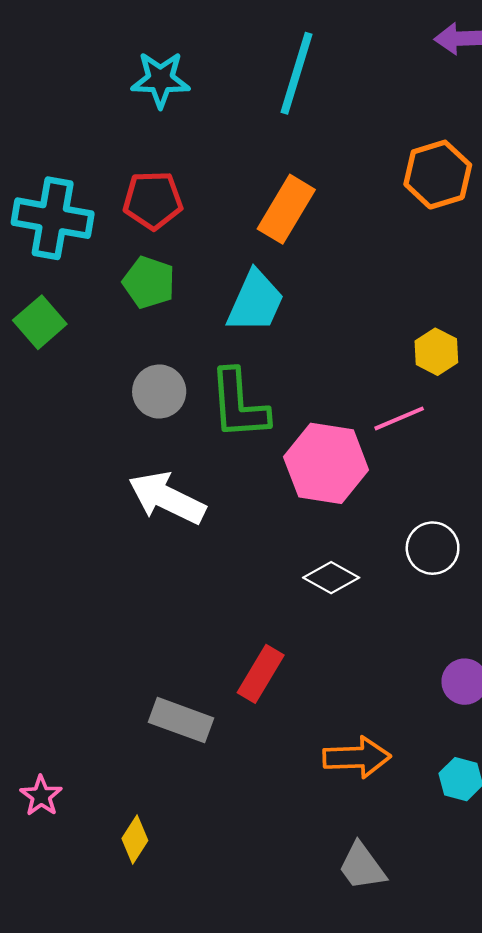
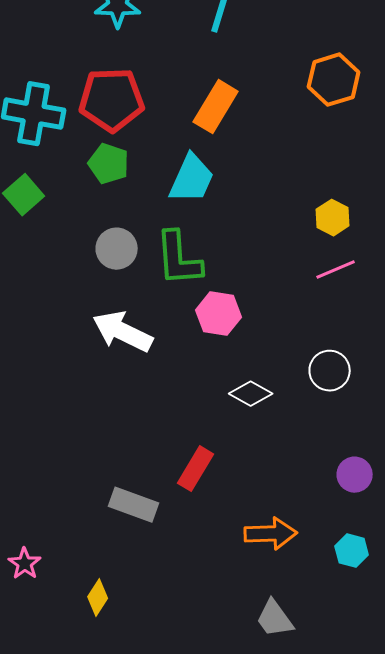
red pentagon: (153, 200) -> (112, 100), size x1.4
pink line: (399, 418) -> (336, 270), moved
pink hexagon: (326, 463) -> (219, 314), moved, size x0.7

